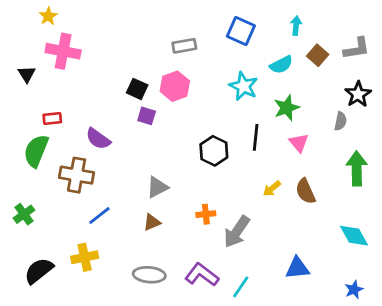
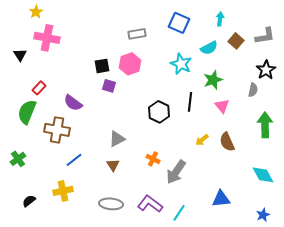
black square: (137, 89) -> (102, 66), turned -35
red rectangle: (52, 119) -> (39, 88), turned -40
orange cross: (206, 214) -> (153, 159), turned 32
brown triangle: (152, 222) -> (113, 165), turned -40
black semicircle: (39, 271) -> (29, 201), size x0.6

